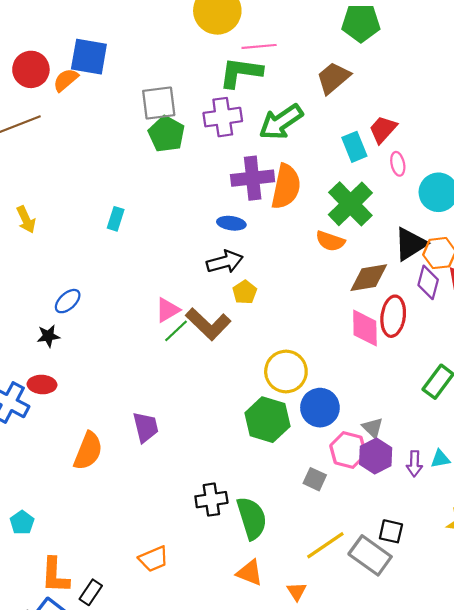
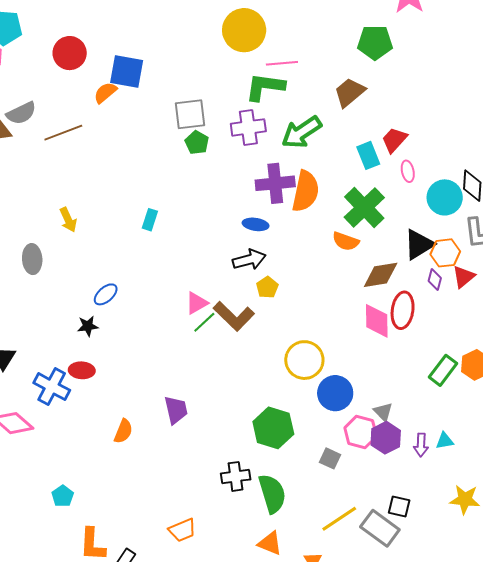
red circle: (31, 69) -> (70, 53), moved
green pentagon: (166, 134) -> (197, 143), size x0.7
purple diamond: (428, 282) -> (435, 280), size x0.7
green hexagon: (267, 420) -> (273, 428), moved
orange semicircle: (88, 451) -> (123, 431), size x0.7

